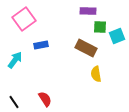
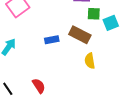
blue rectangle: (41, 45) -> (52, 40), moved

